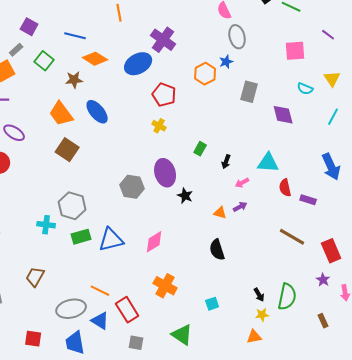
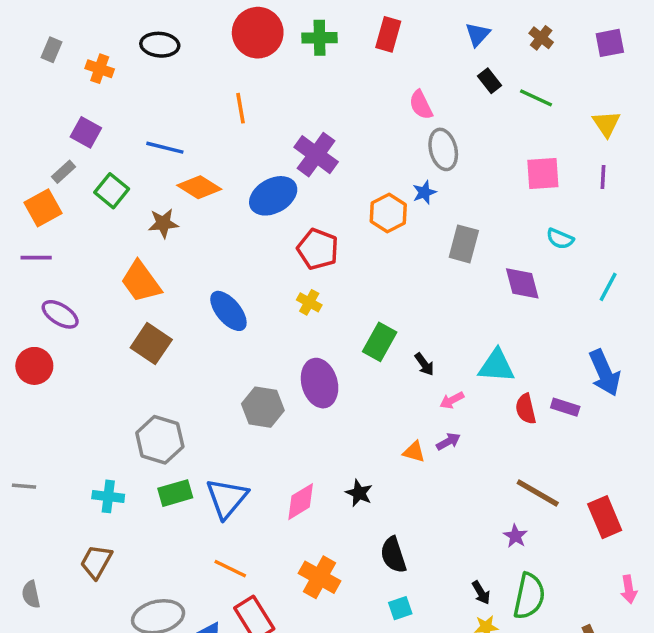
purple line: (328, 35) -> (603, 177), moved, turned 56
yellow triangle: (332, 79) -> (606, 124), moved
blue ellipse: (97, 112) -> (228, 311), moved
green rectangle: (200, 149) -> (380, 342), size x1.5
black arrow: (226, 162) -> (424, 364), turned -56
black star: (185, 196) -> (359, 493), moved
purple rectangle: (308, 200) -> (565, 407), moved
cyan cross: (46, 225) -> (108, 496), moved
blue triangle: (111, 240) -> (227, 498), turned -36
black semicircle: (217, 250) -> (393, 555), moved
purple star: (323, 280) -> (515, 536), moved
orange line: (100, 291) -> (230, 569), moved

